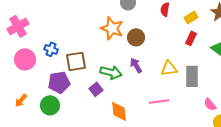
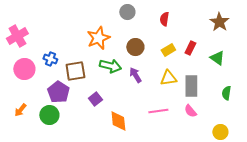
yellow rectangle: (191, 17) -> (168, 50), moved
orange star: (112, 28) -> (98, 38), moved, turned 30
green arrow: (111, 72) -> (110, 66), moved
purple pentagon: (59, 82) -> (58, 92), turned -30
pink semicircle: (210, 104) -> (190, 111), moved

